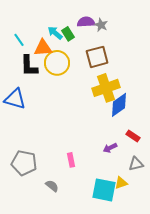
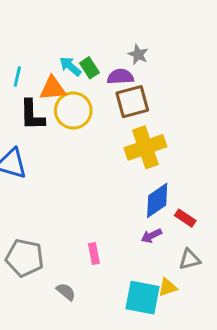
purple semicircle: (86, 22) -> (120, 77), moved
cyan line: (19, 40) -> (17, 77), turned 48
blue diamond: (119, 105) -> (157, 200), moved

